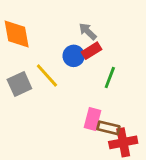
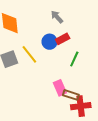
gray arrow: (88, 31) -> (57, 17), moved
pink rectangle: (93, 119) -> (60, 88), turned -42

